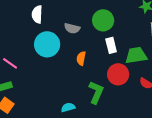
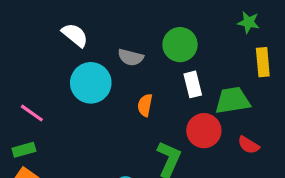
white semicircle: (37, 14) -> (75, 35), turned 126

